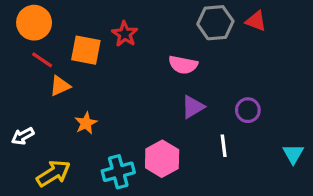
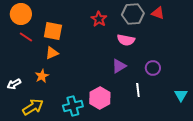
red star: (125, 34) -> (99, 19), moved
pink semicircle: (183, 65) -> (126, 40), moved
orange triangle: (60, 86) -> (52, 53), moved
orange star: (86, 123) -> (42, 76), moved

